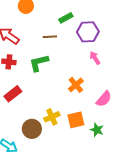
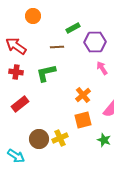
yellow cross: (52, 117) -> (60, 138), moved
orange square: (76, 120) -> (83, 120), moved

